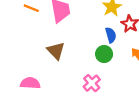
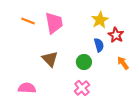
green circle: (104, 54) -> (84, 62), moved

